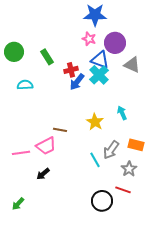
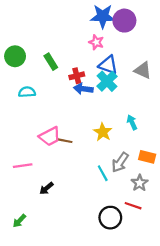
purple circle: (115, 43) -> (124, 21), moved
blue arrow: (77, 82) -> (83, 89), turned 60
pink trapezoid: (46, 146) -> (50, 136), moved

